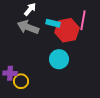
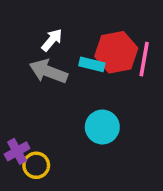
red hexagon: (67, 30) -> (116, 52), moved
purple cross: (10, 73) -> (17, 151), turned -32

